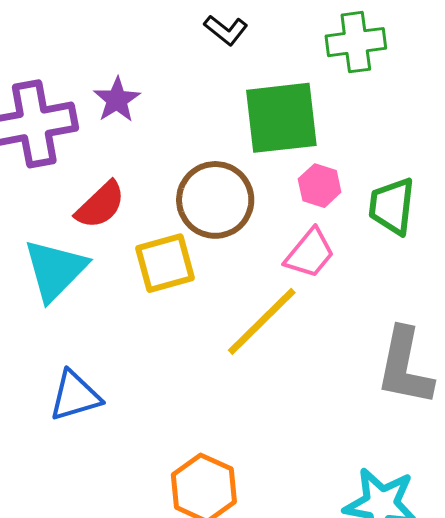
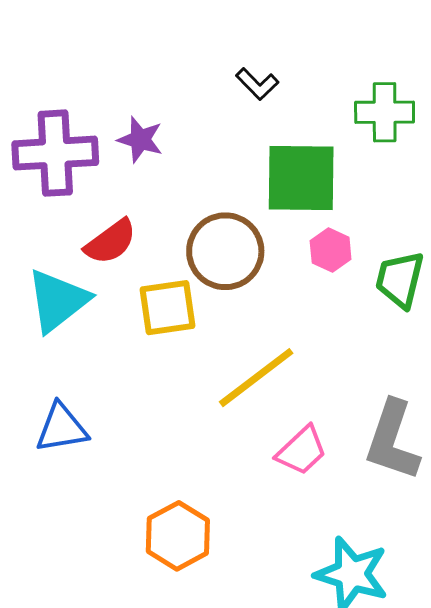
purple star: (117, 100) -> (140, 140), turned -30
pink trapezoid: (310, 253) -> (302, 451), moved

